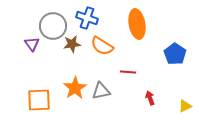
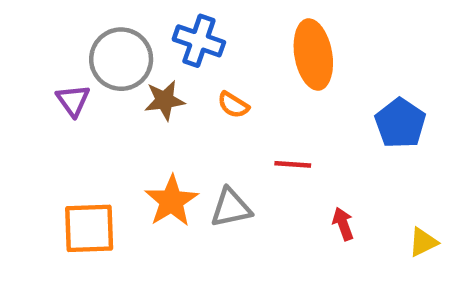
orange semicircle: (102, 46) -> (233, 105), size x0.6

